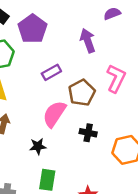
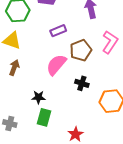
black star: (38, 146) -> (38, 97), moved

